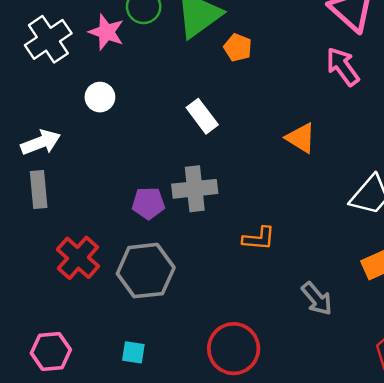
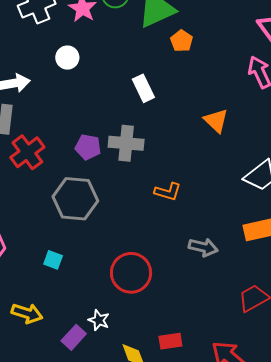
red cross: (78, 258) -> (27, 152), moved
gray arrow: (317, 299) -> (203, 247), turned -48

